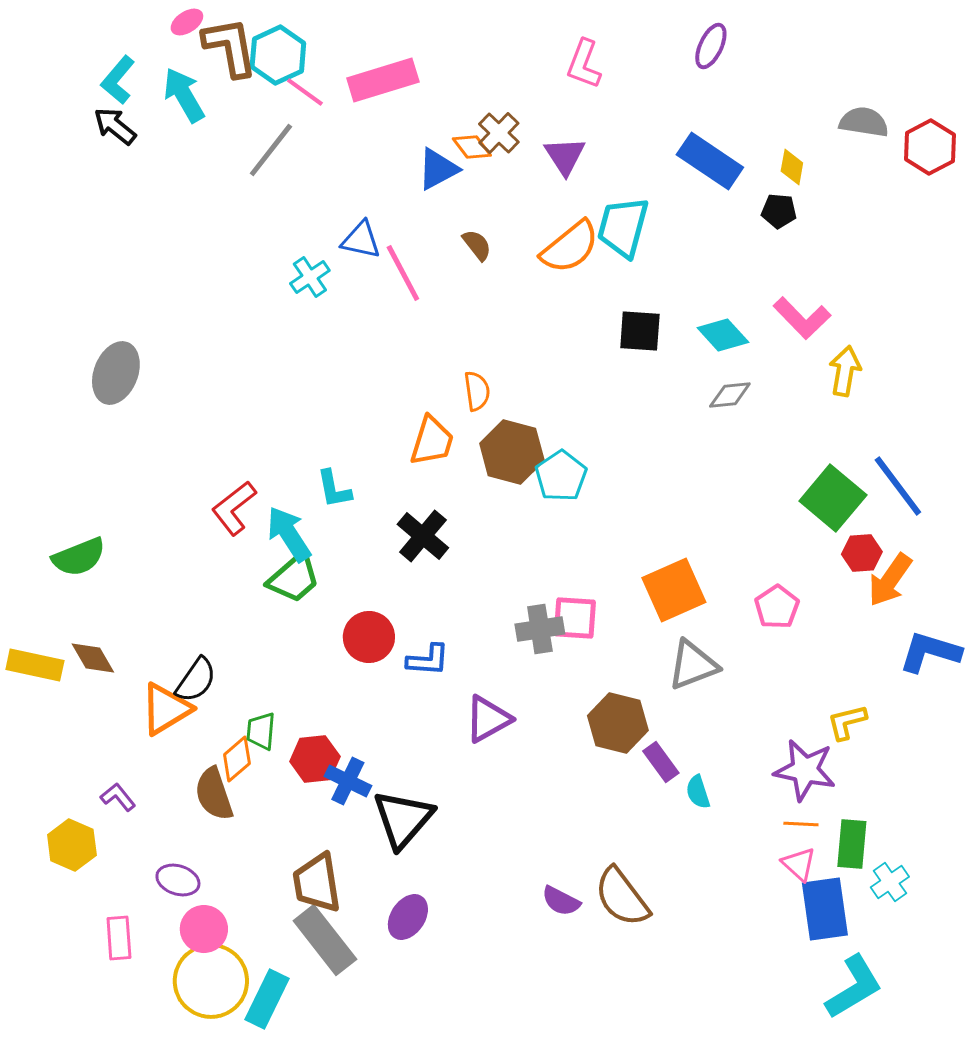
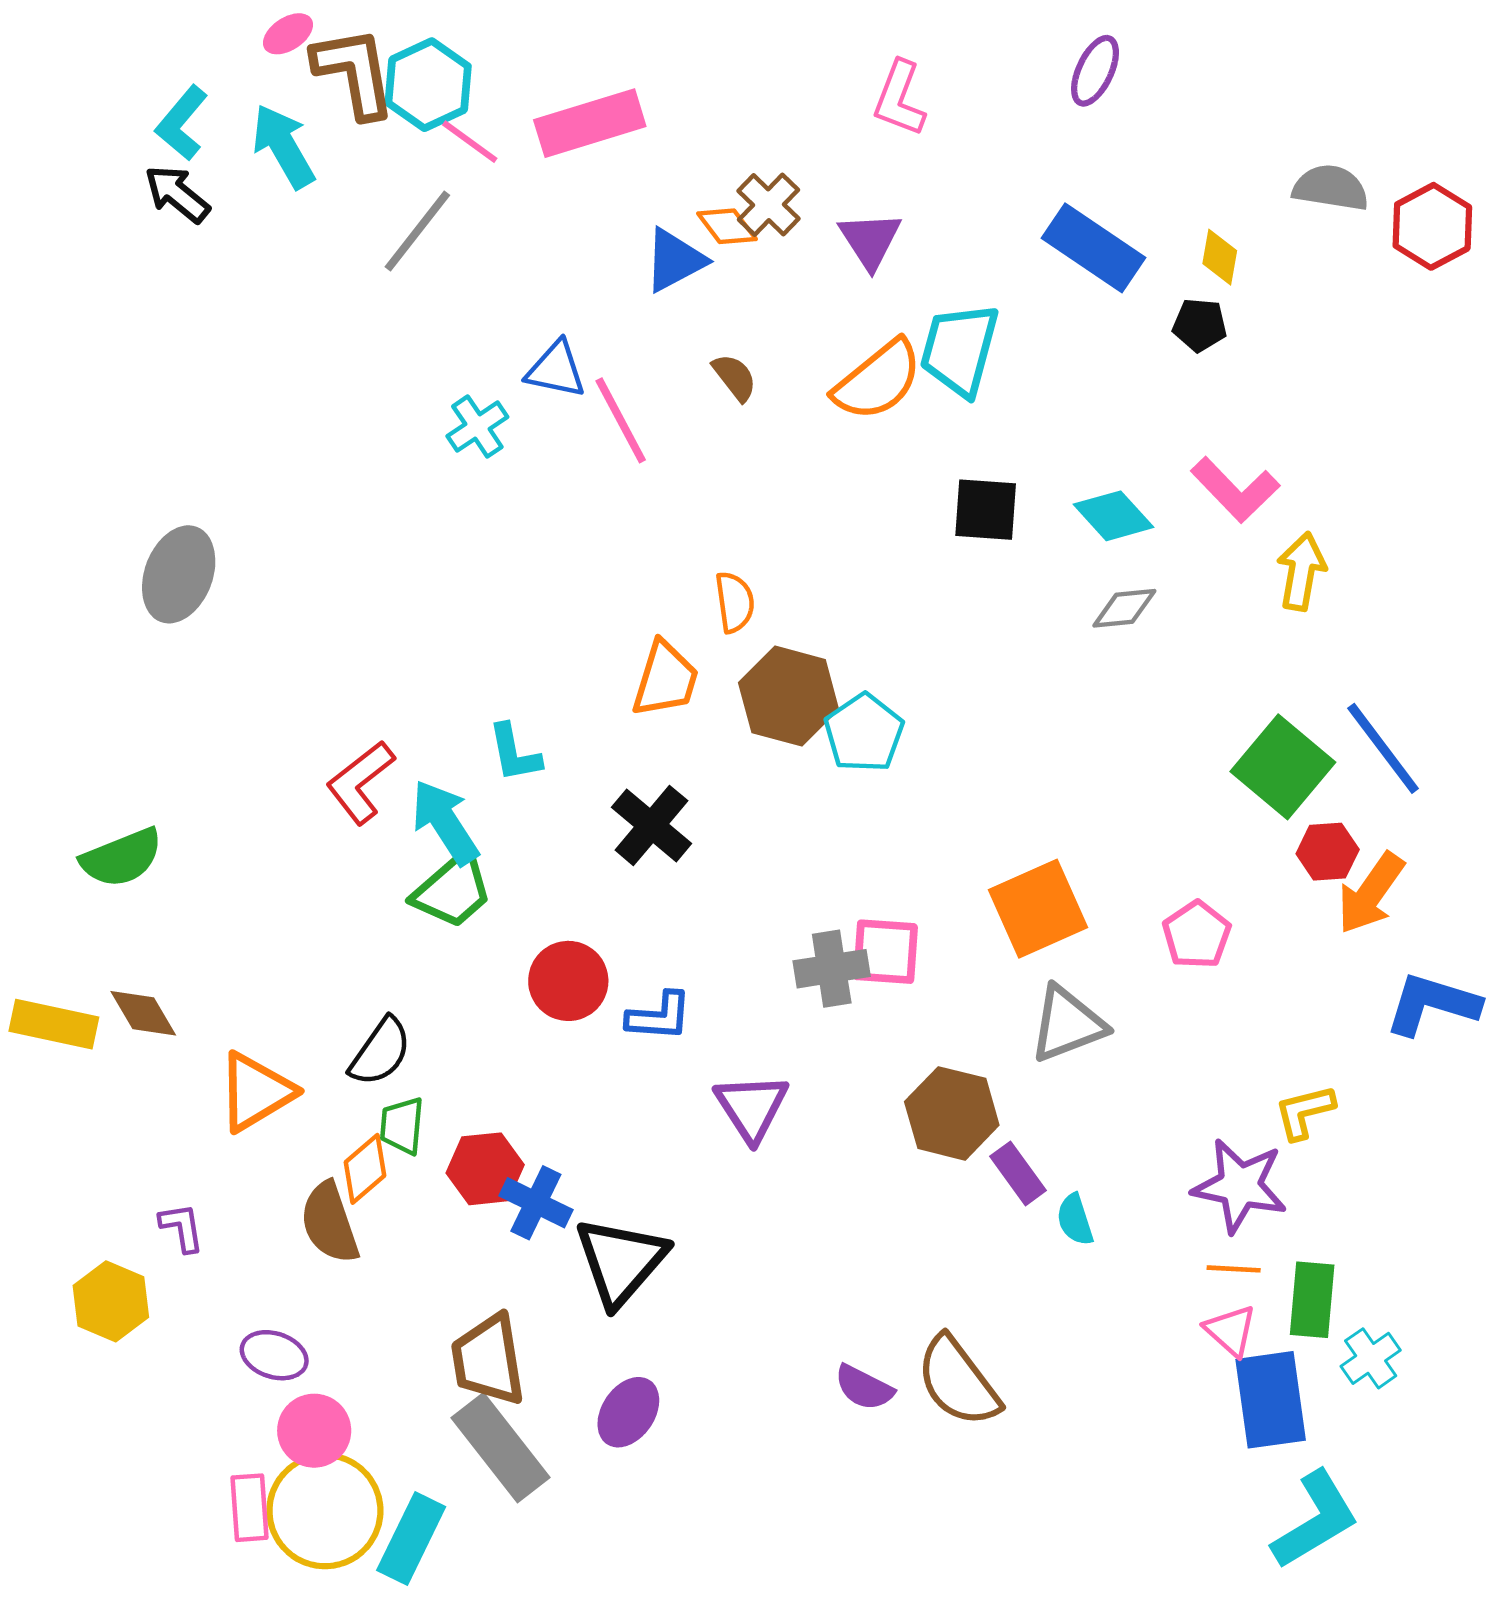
black semicircle: (196, 680) -> (380, 1052), moved
purple triangle: (488, 719) -> (752, 1107), turned -34
purple L-shape: (118, 797) -> (182, 1227), turned 30
pink rectangle: (119, 938) -> (249, 1508), moved

